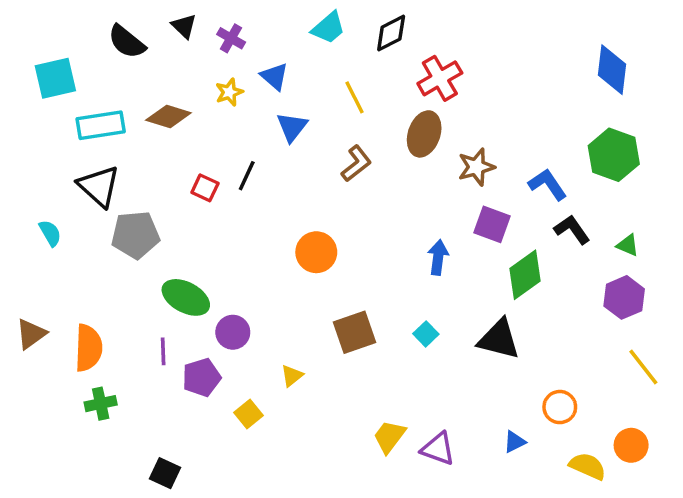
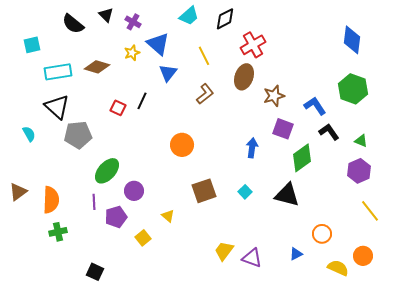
blue triangle: (275, 77) -> (158, 44), size x1.4
cyan square: (55, 78) -> (32, 45), size x0.7
green ellipse: (186, 297) -> (107, 171), turned -76
yellow triangle: (292, 376) -> (168, 216), turned -40

